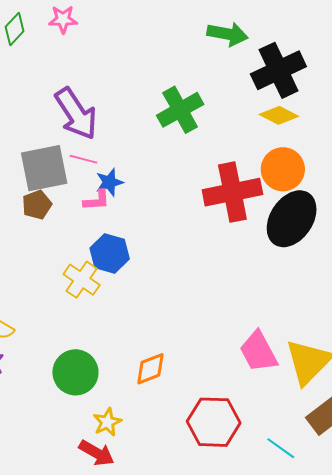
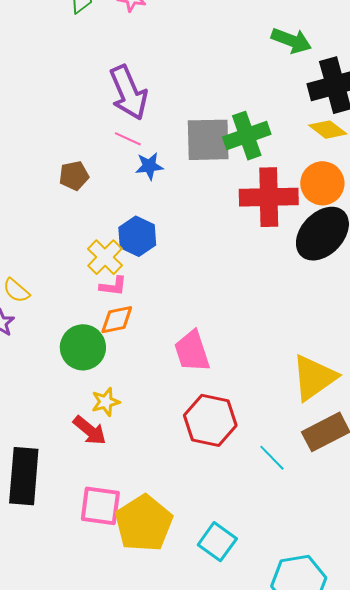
green cross: (180, 110) -> (247, 136), moved
gray square: (44, 168) -> (208, 140), moved
pink L-shape: (97, 200) -> (113, 286), moved
pink trapezoid: (258, 352) -> (192, 351), moved
orange diamond: (150, 369) -> (117, 320), moved

